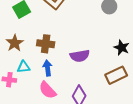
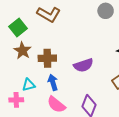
brown star: (15, 43) -> (22, 51), moved

